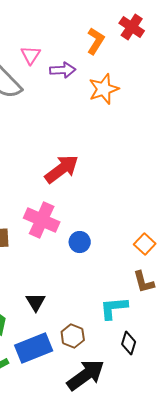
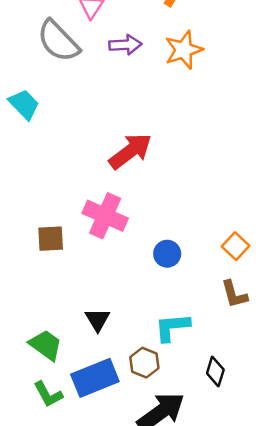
purple arrow: (63, 70) -> (125, 45), moved
blue circle: (80, 242) -> (167, 254), moved
cyan L-shape: (114, 308) -> (172, 327), moved

